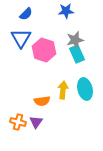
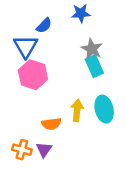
blue semicircle: (26, 14) -> (44, 26), moved
gray star: (75, 40) -> (92, 49), turned -30
pink hexagon: (44, 50) -> (33, 75), moved

